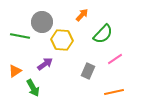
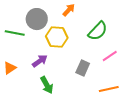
orange arrow: (82, 15) -> (69, 10), moved
green arrow: (33, 88) -> (47, 85), moved

